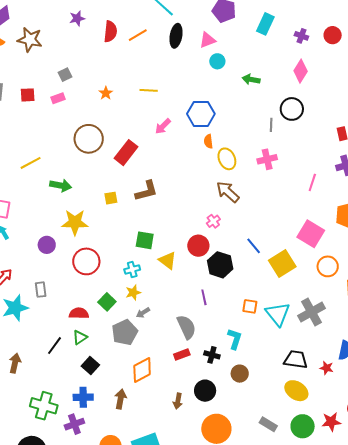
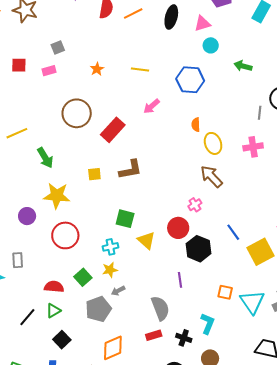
blue hexagon: (201, 114) -> (190, 80), moved
green arrow: (61, 185) -> (45, 158), turned 45

